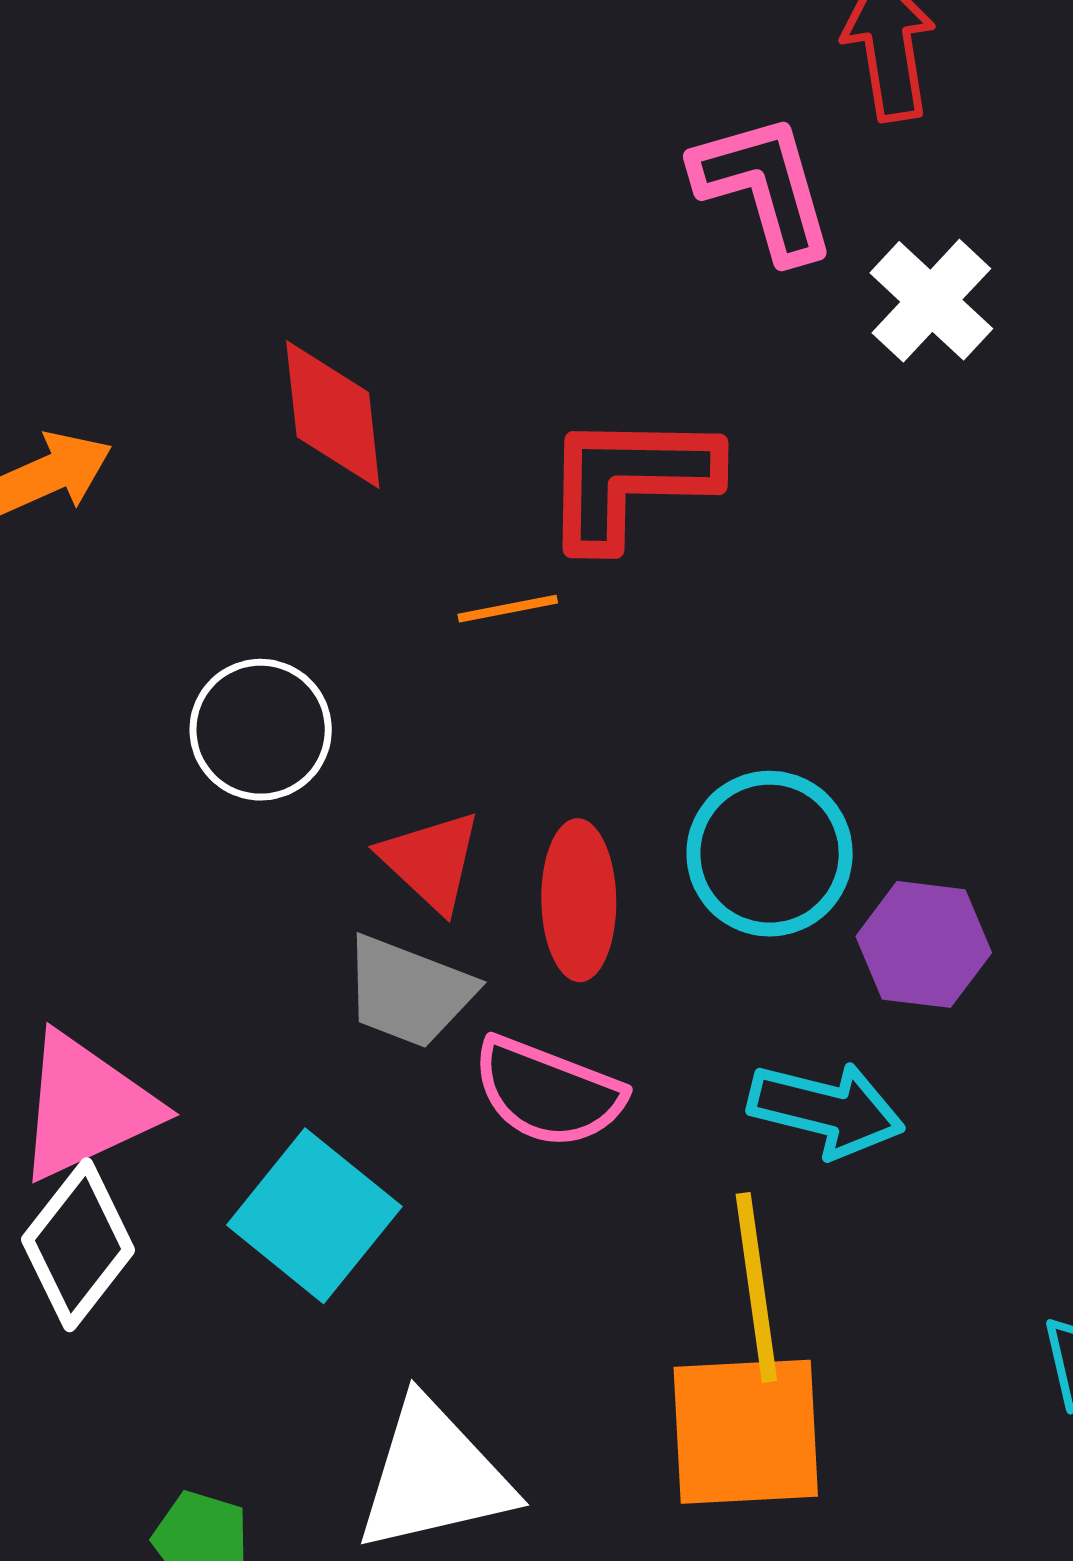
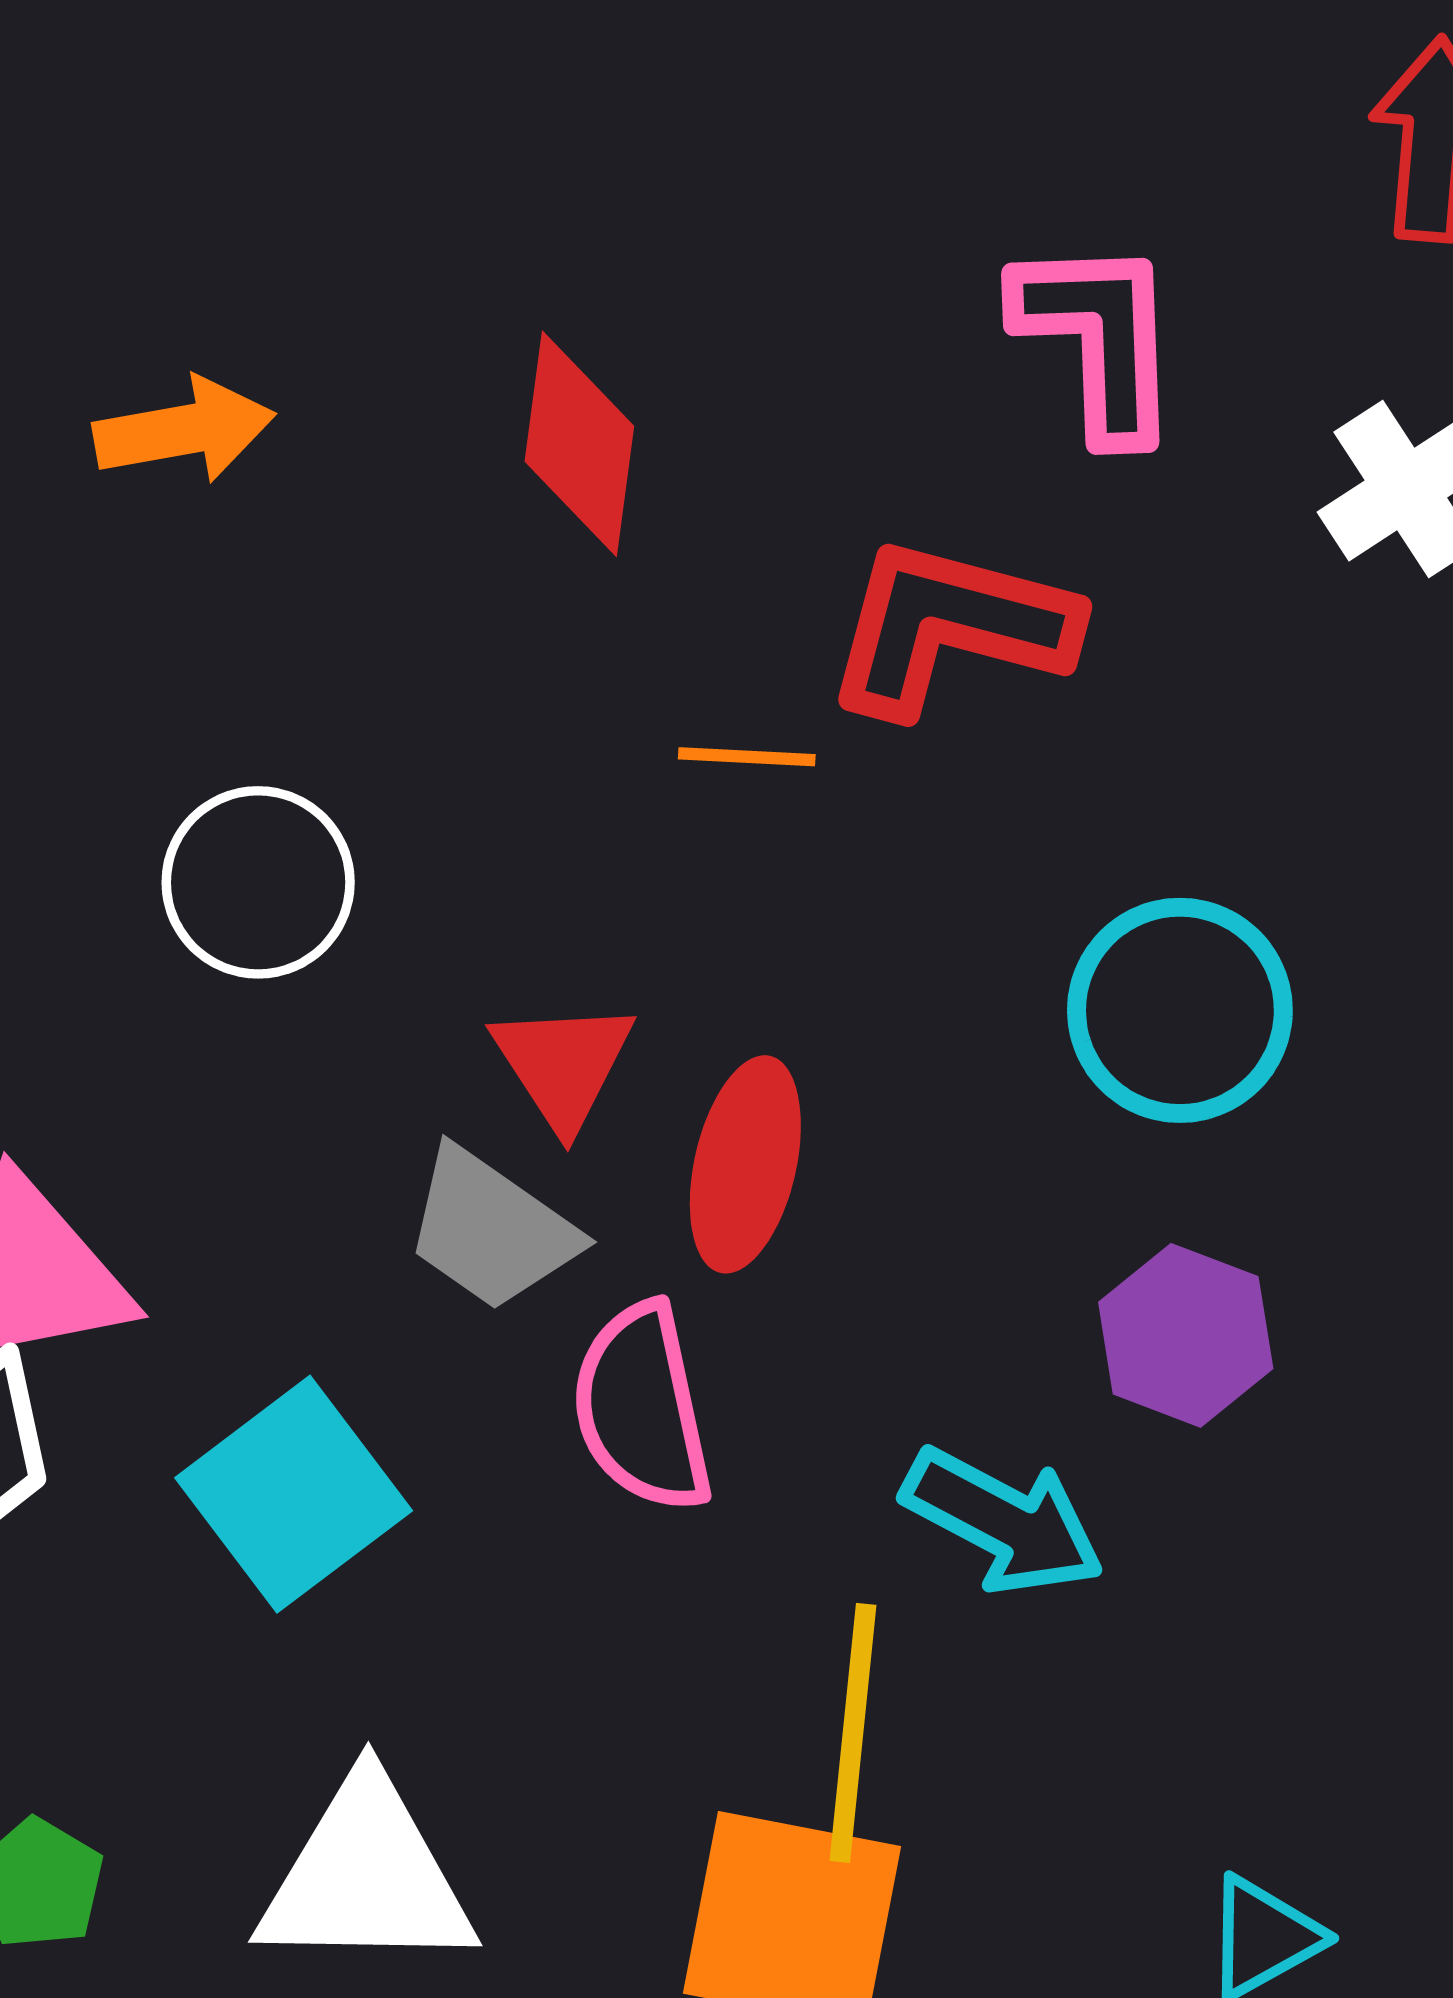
pink L-shape: (764, 187) -> (1098, 338), moved
white circle: (261, 730) -> (258, 882), moved
cyan circle: (770, 854) -> (1180, 1010), moved
pink semicircle: (548, 1092) -> (642, 1408), turned 43

